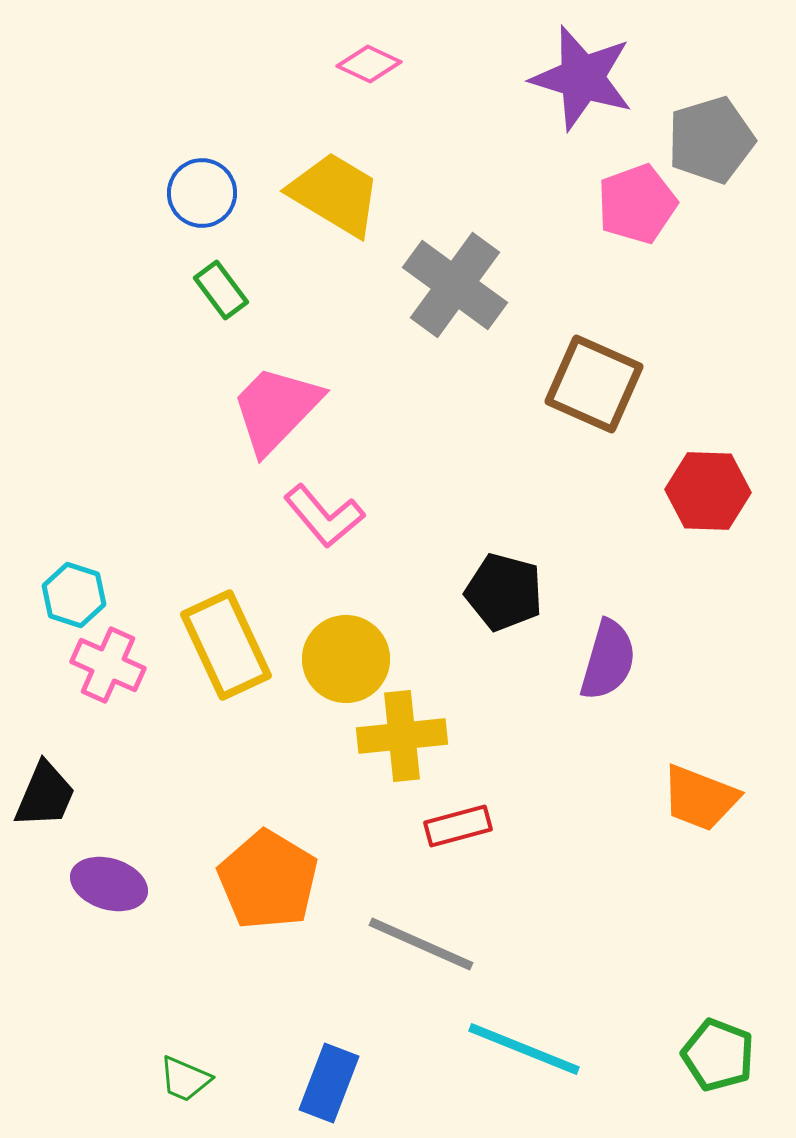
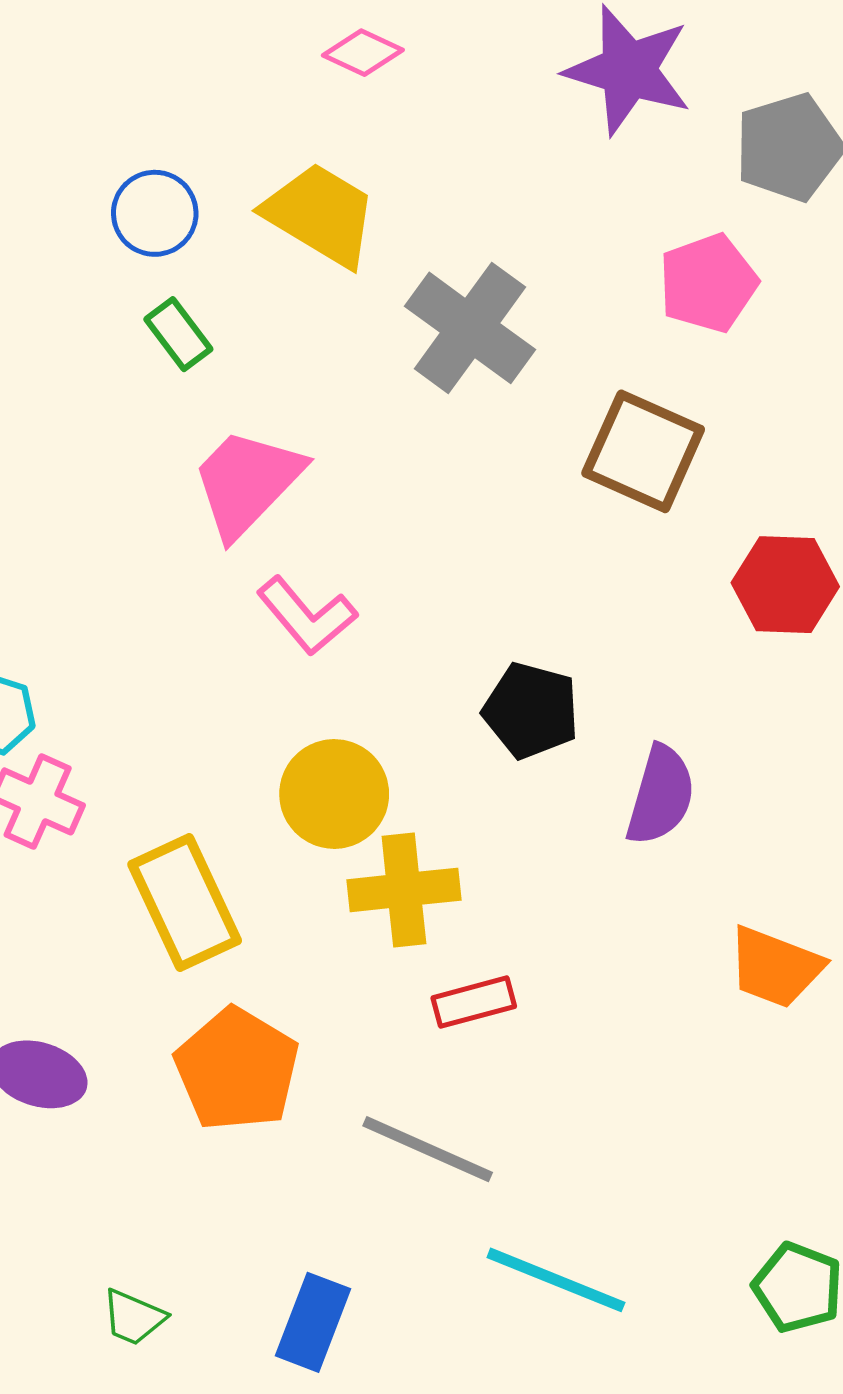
pink pentagon: (637, 204) -> (708, 283), moved
yellow rectangle: (226, 645) -> (185, 902), moved

